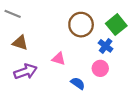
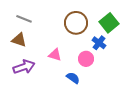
gray line: (13, 14) -> (24, 19), moved
pink circle: (100, 68) -> (86, 59), moved

